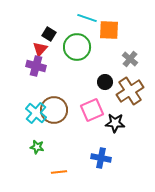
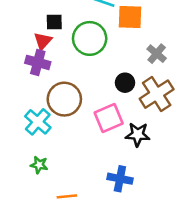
black square: (49, 34) -> (54, 22), turned -32
brown circle: (54, 110) -> (64, 99), moved

